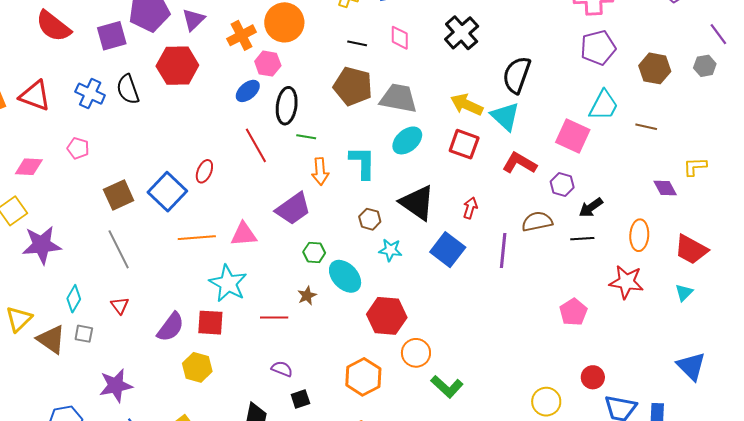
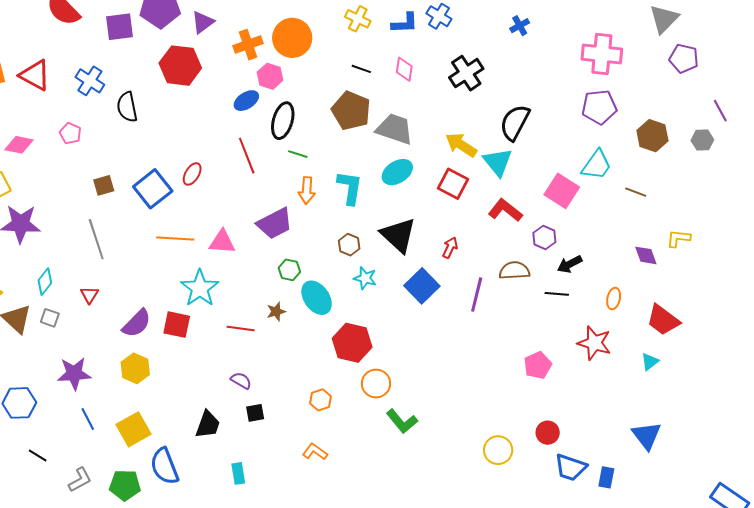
black semicircle: (128, 89) -> (127, 107), moved
brown square: (119, 195) -> (104, 185), size x0.7
orange ellipse: (639, 235) -> (614, 299), size x0.7
yellow hexagon: (197, 367) -> (135, 368), moved
orange hexagon: (363, 377) -> (320, 400), size x0.6

